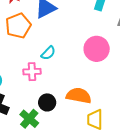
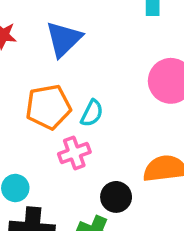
orange pentagon: (18, 26) -> (48, 107), moved, turned 30

